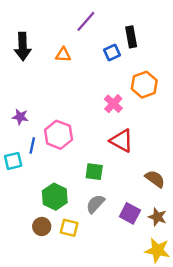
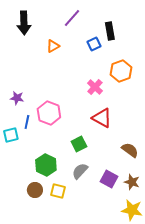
black arrow: (23, 46) -> (24, 23), moved
orange triangle: (63, 55) -> (53, 46), turned -32
green square: (94, 172) -> (79, 144), turned -35

